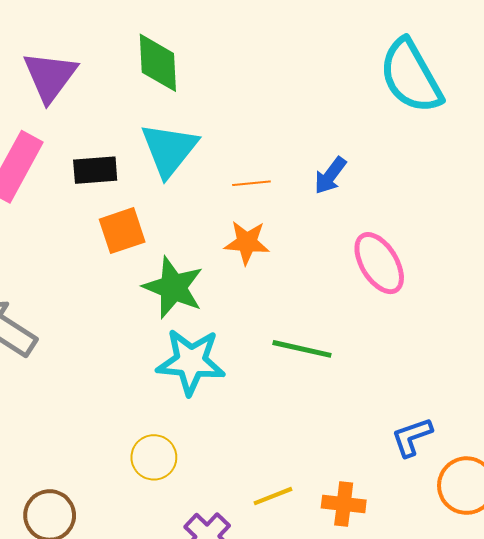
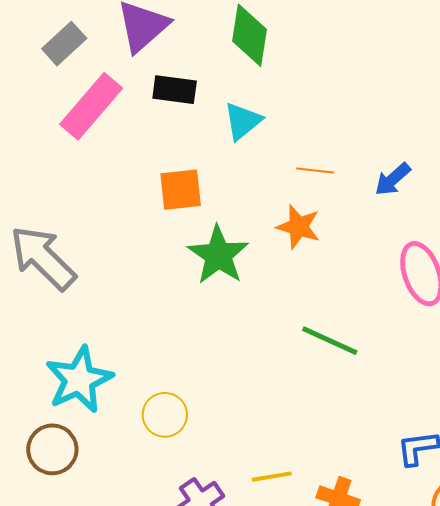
cyan triangle: (169, 150) -> (243, 121), size x0.7
black rectangle: (95, 170) -> (175, 90), moved
cyan star: (191, 362) -> (79, 380), moved, turned 30

